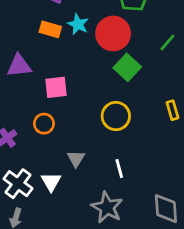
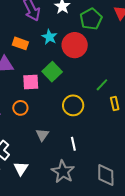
orange rectangle: (50, 29) -> (20, 43), moved
green line: (167, 43) -> (102, 85), moved
green square: (127, 67) -> (52, 72), moved
white triangle: (51, 182) -> (21, 168), moved

